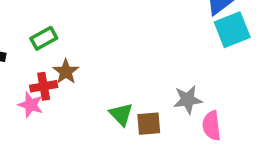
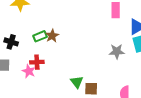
brown star: (66, 72) -> (52, 36), moved
gray star: (188, 100) -> (117, 51), moved

